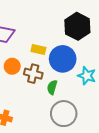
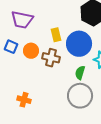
yellow rectangle: (38, 49) -> (56, 35), turned 64
green semicircle: (52, 87) -> (80, 73), moved

